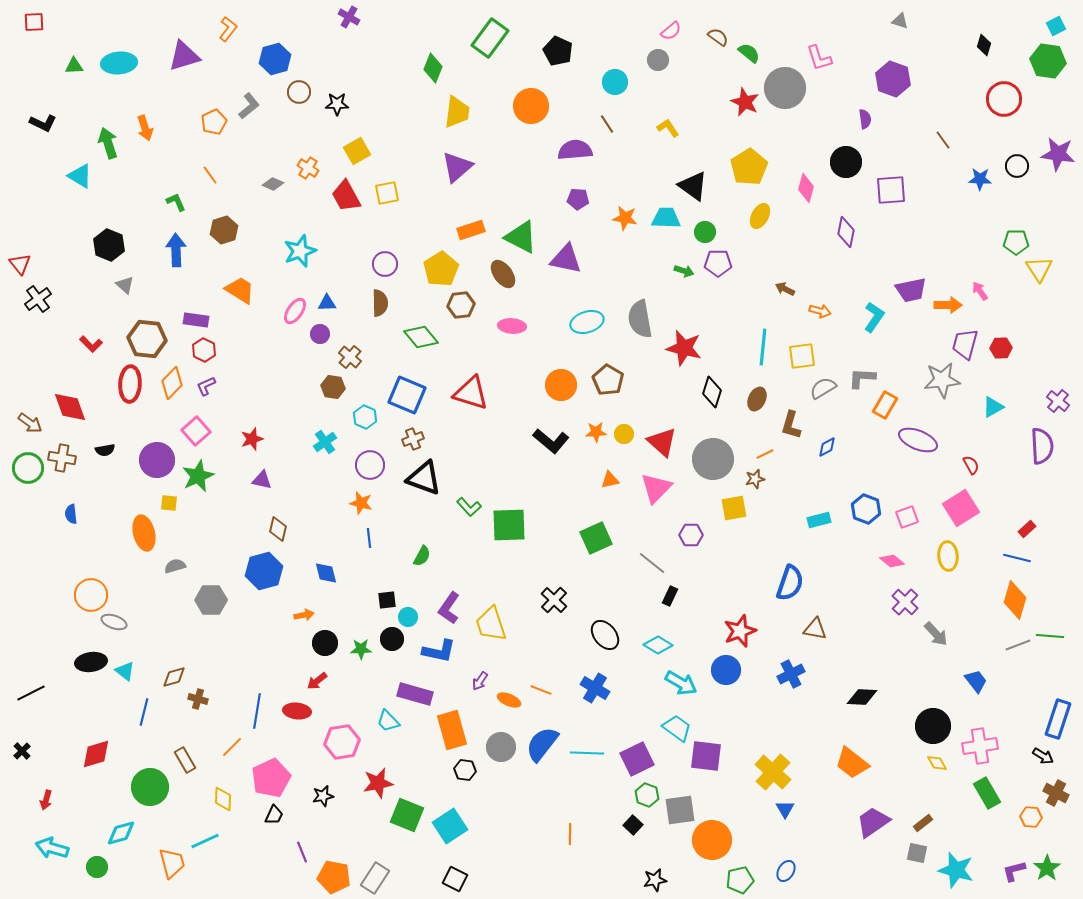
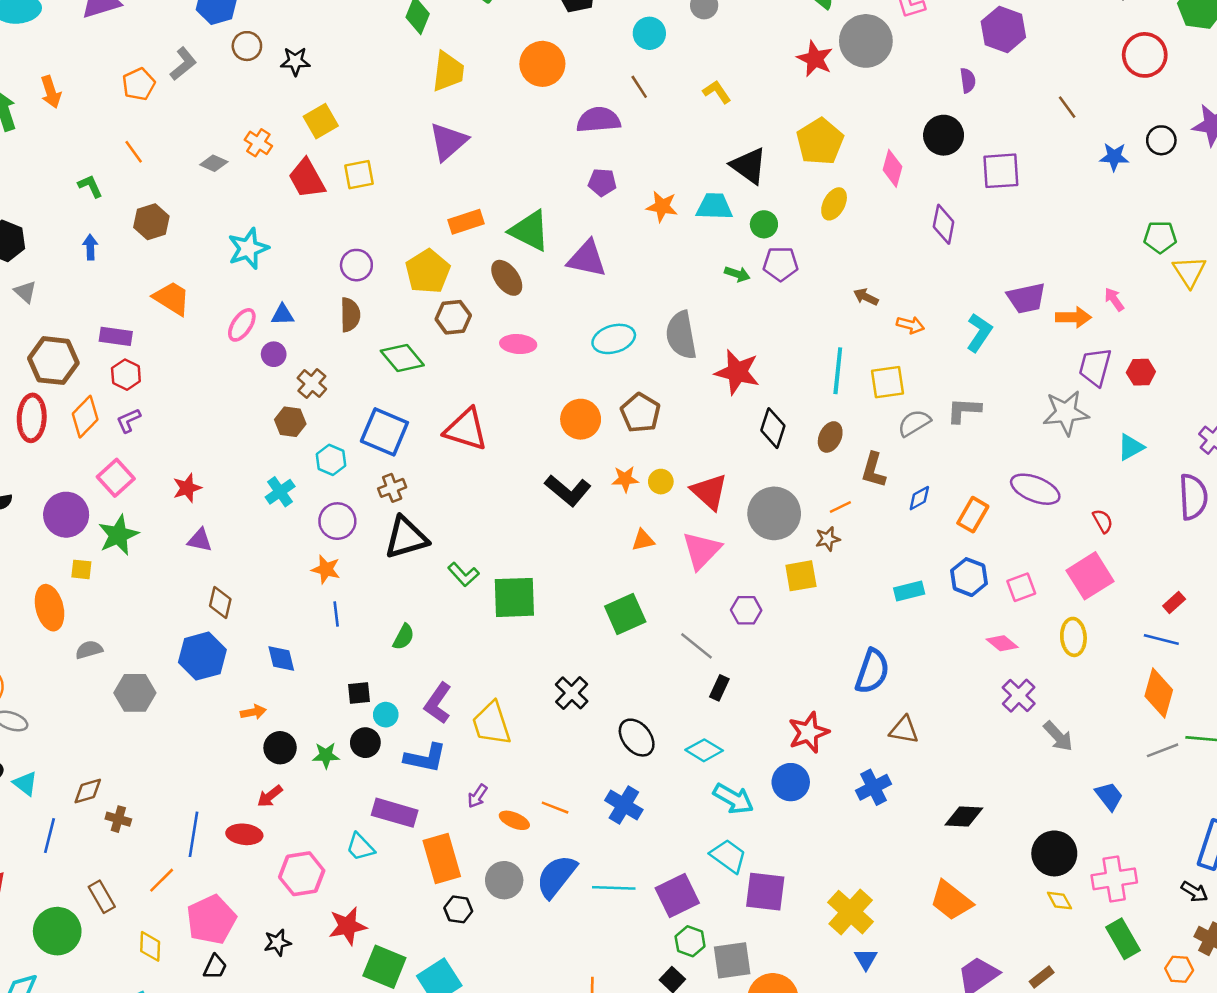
blue arrow: (176, 250) -> (90, 247), size x0.6
orange rectangle: (885, 405) -> (973, 515), moved
black triangle: (424, 478) -> (406, 538), turned -36

